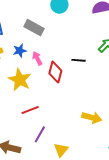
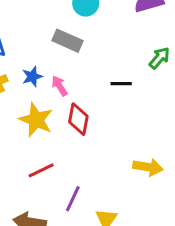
gray rectangle: (34, 28) -> (67, 41), moved
red diamond: (55, 72) -> (78, 119), moved
red line: (30, 110) -> (41, 170), moved

